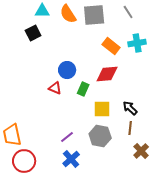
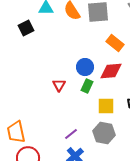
black square: (33, 33) -> (26, 28), moved
blue circle: (67, 70) -> (85, 67), moved
red triangle: (55, 88) -> (59, 85), turned 40

